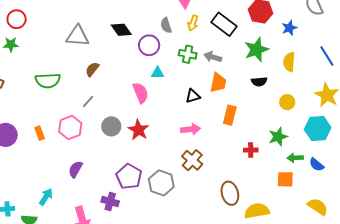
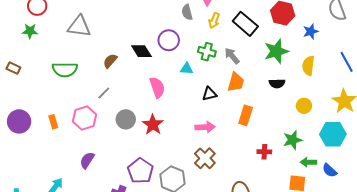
gray semicircle: (166, 25) -> (187, 12), moved
black diamond: (121, 30) -> (141, 51), moved
gray triangle: (77, 36) -> (79, 26), moved
gray arrow: (213, 57) -> (232, 56), turned 30
cyan triangle: (158, 73) -> (187, 69), moved

